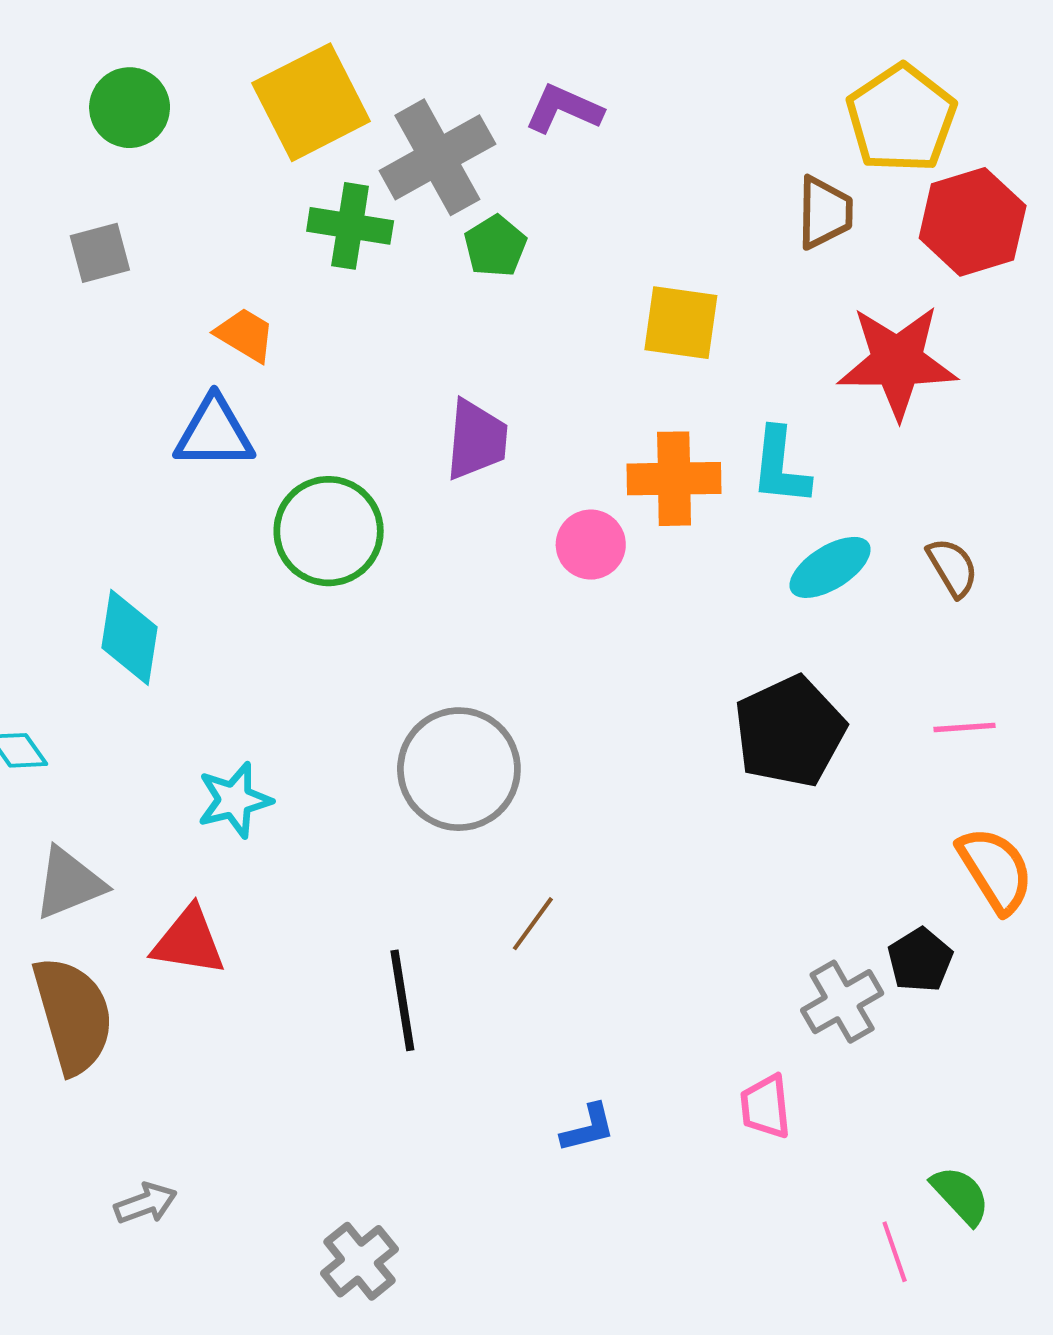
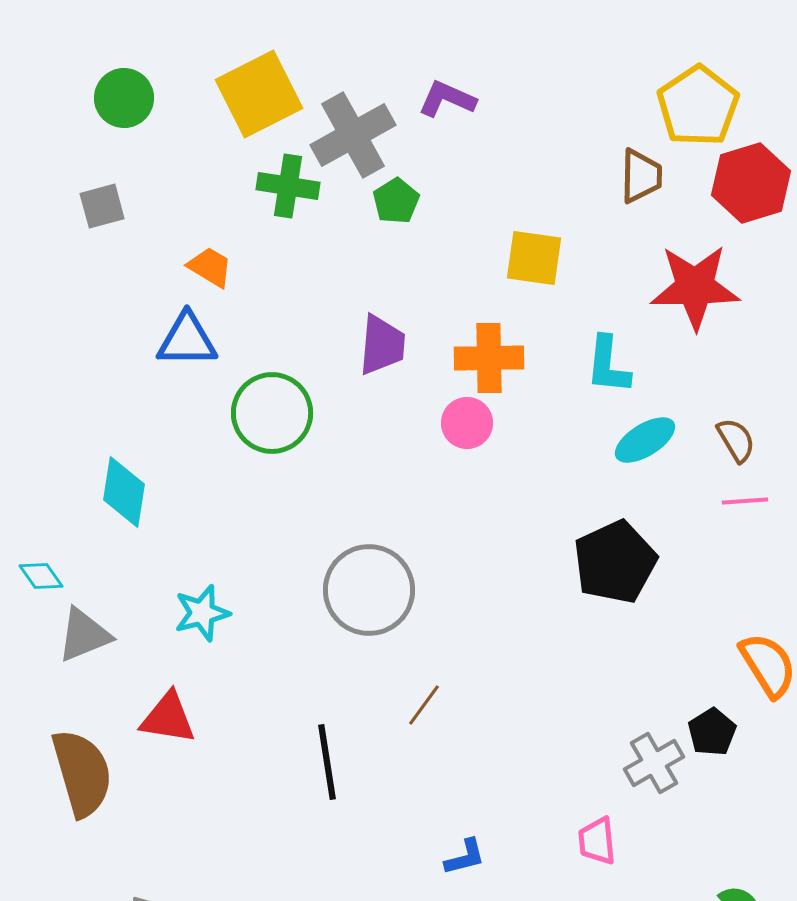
orange cross: (674, 479) -> (489, 358), moved
pink line: (964, 727) -> (745, 501), moved
gray triangle: (69, 883) -> (84, 635), moved

